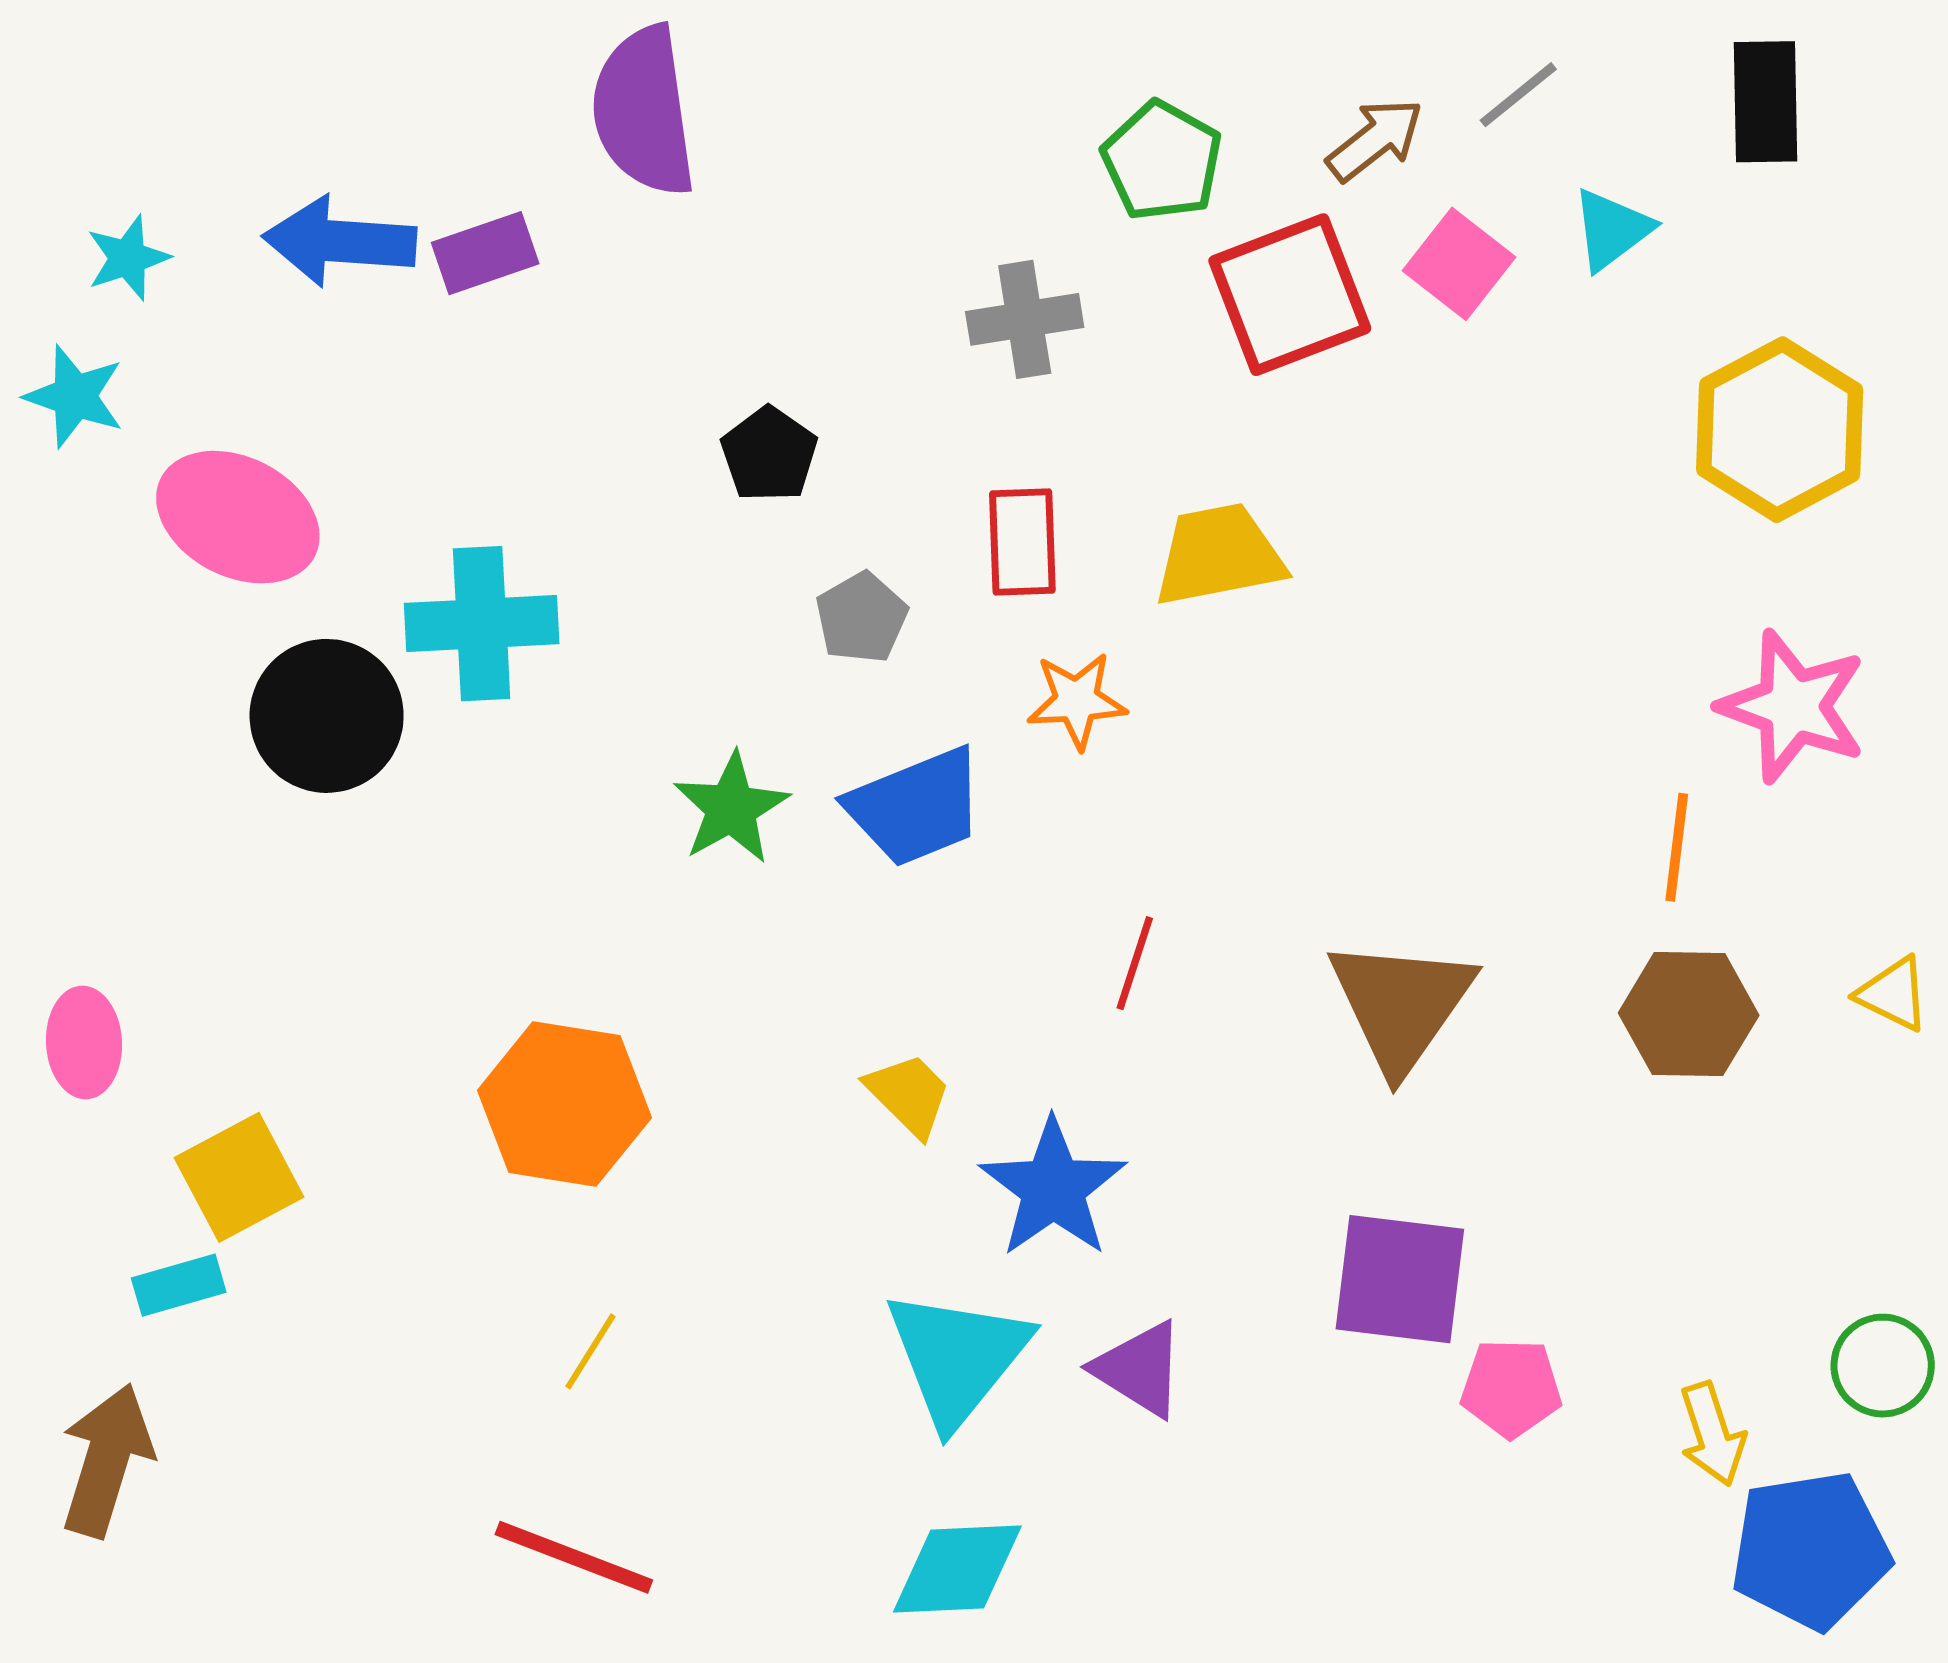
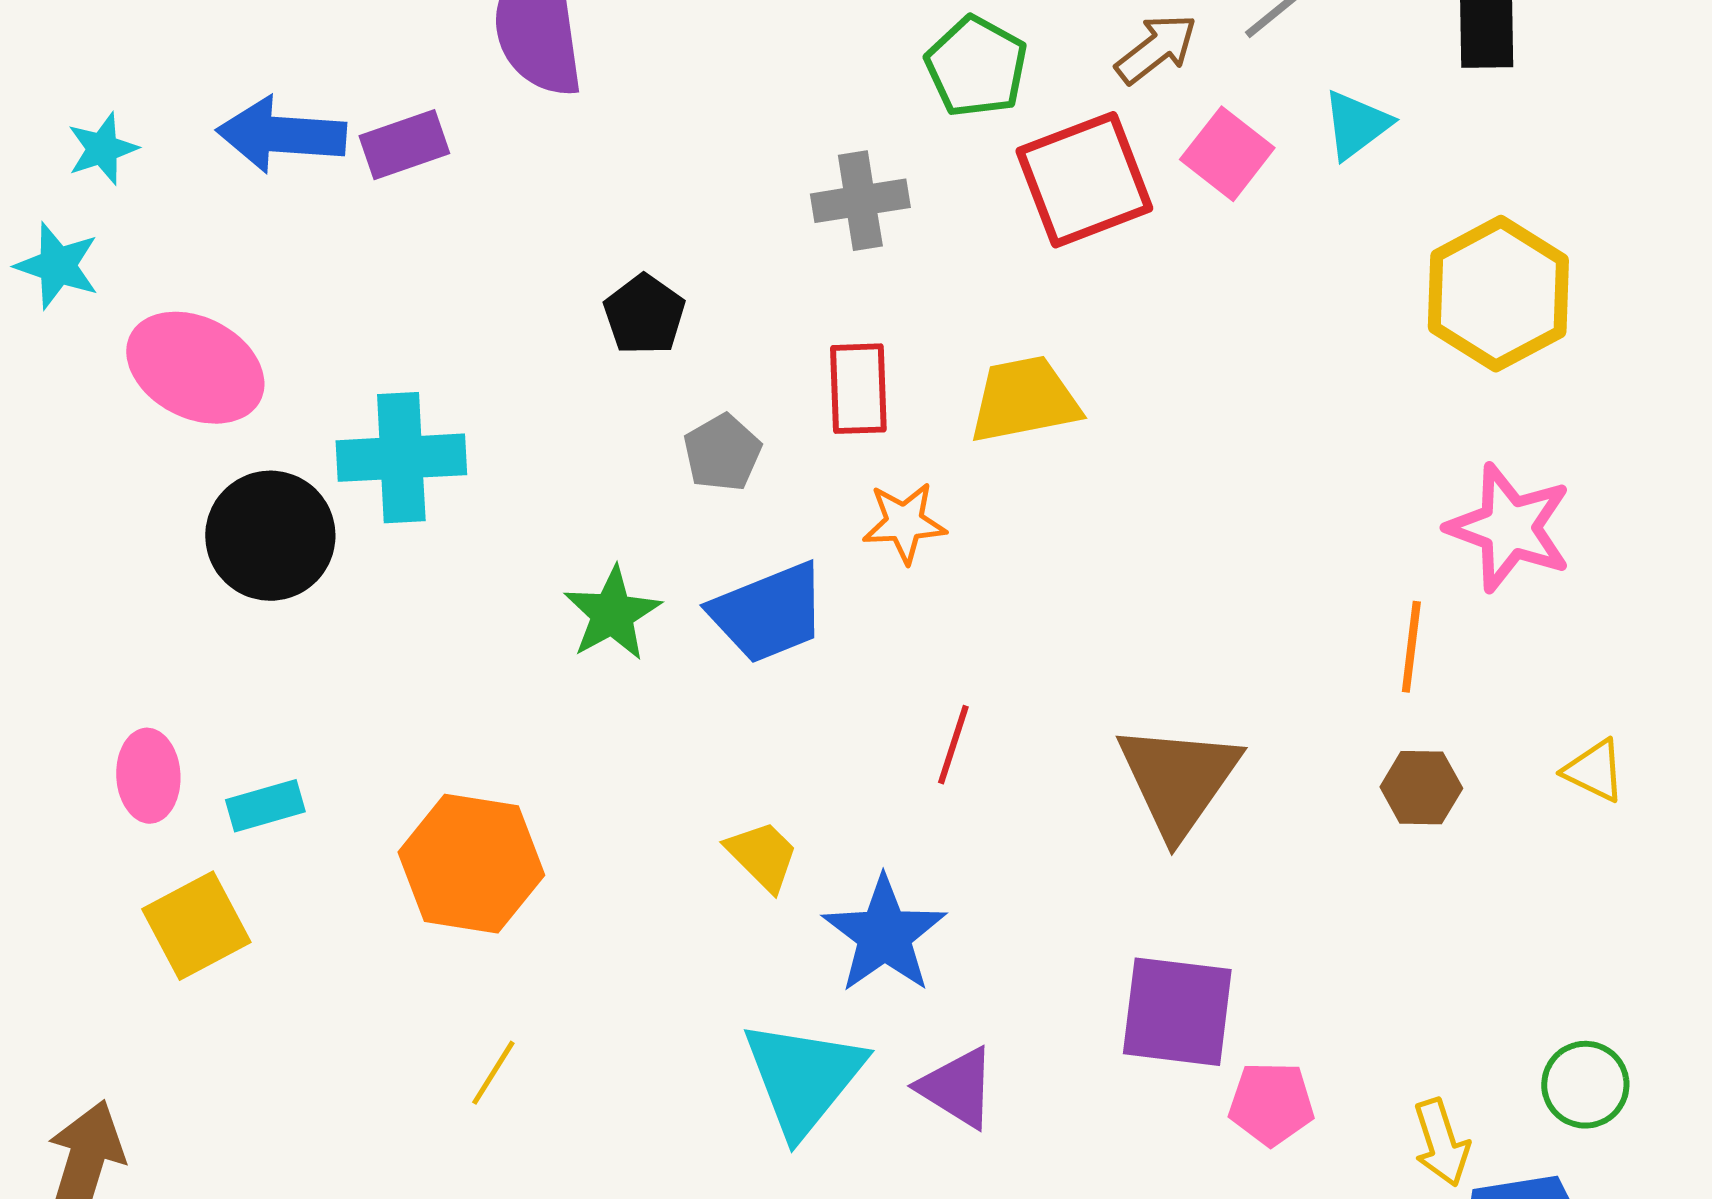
brown hexagon: (1689, 1014) -> (1421, 788), size x0.7
pink ellipse: (84, 1042) -> (148, 776), moved
cyan rectangle: (179, 1285) -> (265, 806), moved

